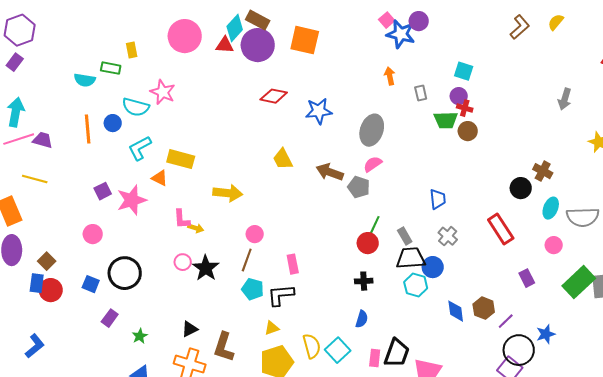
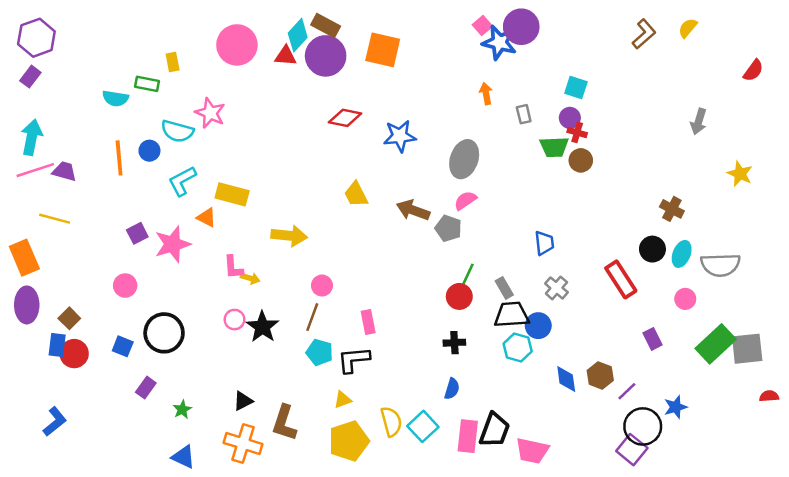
purple circle: (419, 21) -> (521, 27), size x1.5
black circle: (521, 188) -> (652, 249), moved
pink rectangle: (375, 358) -> (468, 436), size x1.5

